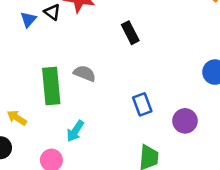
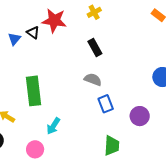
gray semicircle: (85, 73) -> (93, 79), moved

